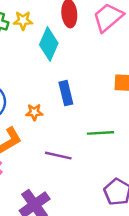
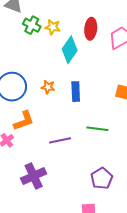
orange star: (34, 112) -> (48, 87), moved
purple line: (58, 156) -> (60, 140), turned -35

